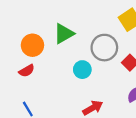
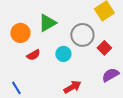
red semicircle: (27, 71) -> (33, 55), moved

